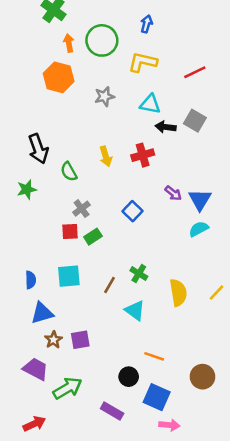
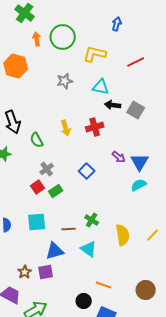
blue arrow: (146, 24) -> (117, 24), moved
orange hexagon: (59, 77) -> (16, 66), moved
gray square: (195, 121) -> (136, 110), moved
red square: (70, 231) -> (38, 187), turned -32
brown line: (110, 285) -> (69, 229), turned 56
blue triangle: (42, 313) -> (55, 251), moved
brown circle: (202, 377) -> (146, 290), moved

